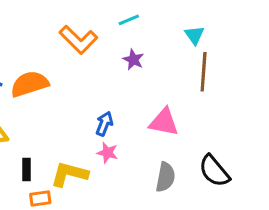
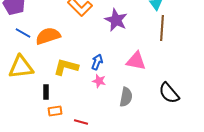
purple star: (133, 60) -> (116, 20), size x1.6
yellow L-shape: (69, 174) -> (66, 67), moved
gray semicircle: (165, 177) -> (126, 97), moved

